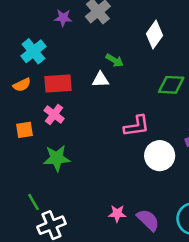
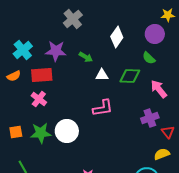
purple star: (63, 18) -> (56, 51), moved, size x1.5
white triangle: (100, 80) -> (102, 75), moved
orange square: (24, 130) -> (16, 132), moved
white circle: (160, 156) -> (67, 131), moved

